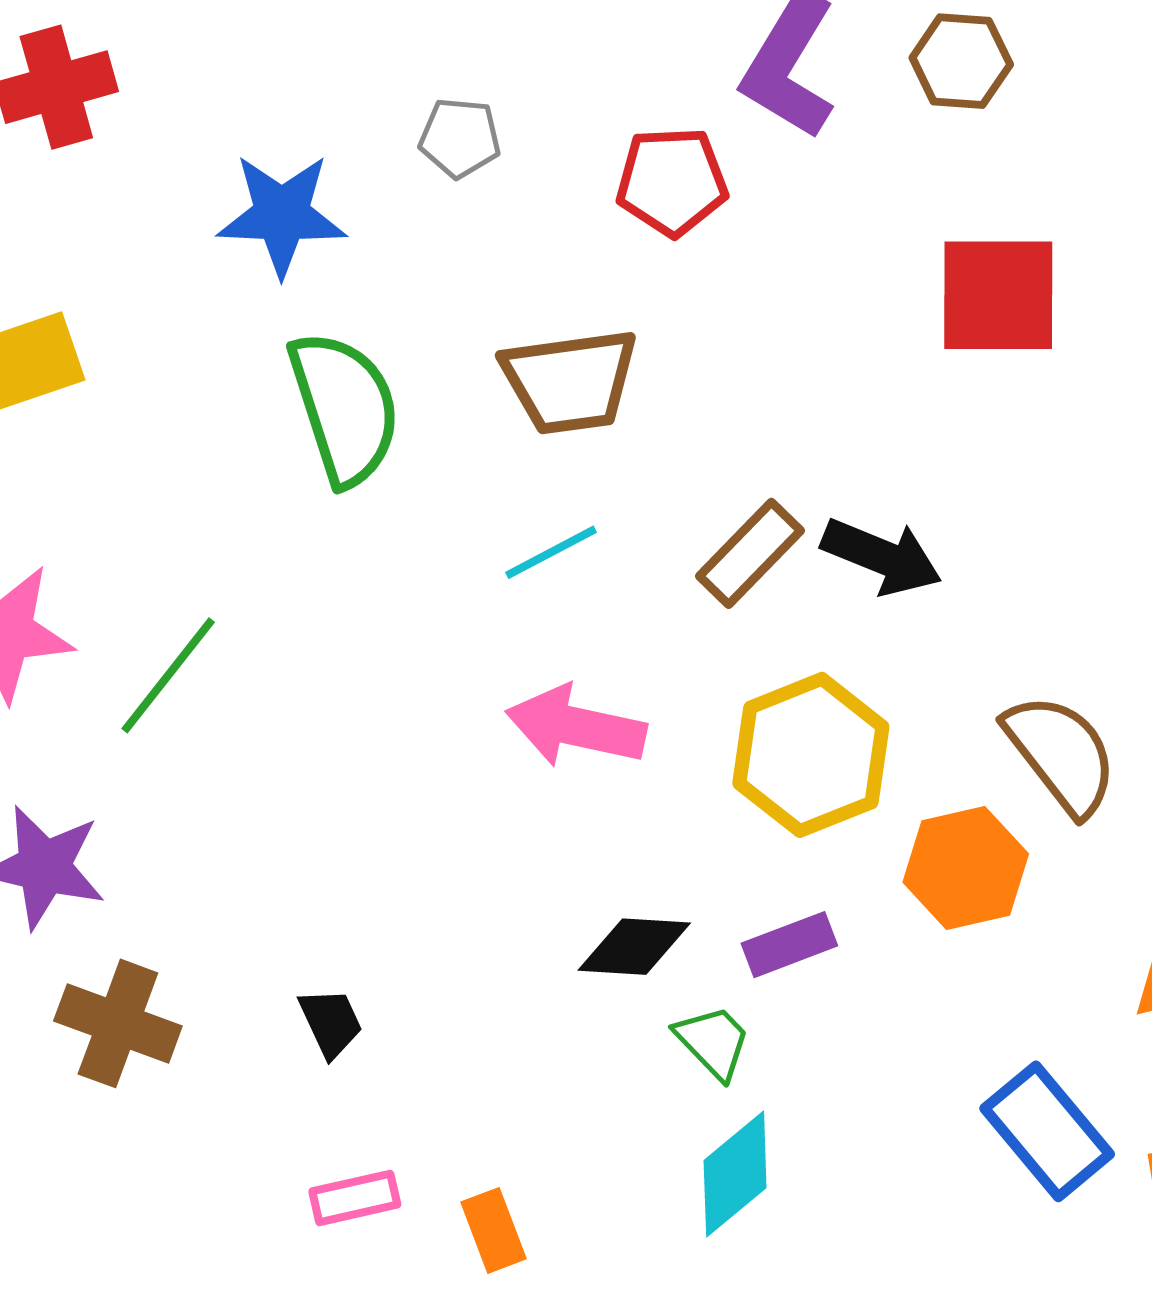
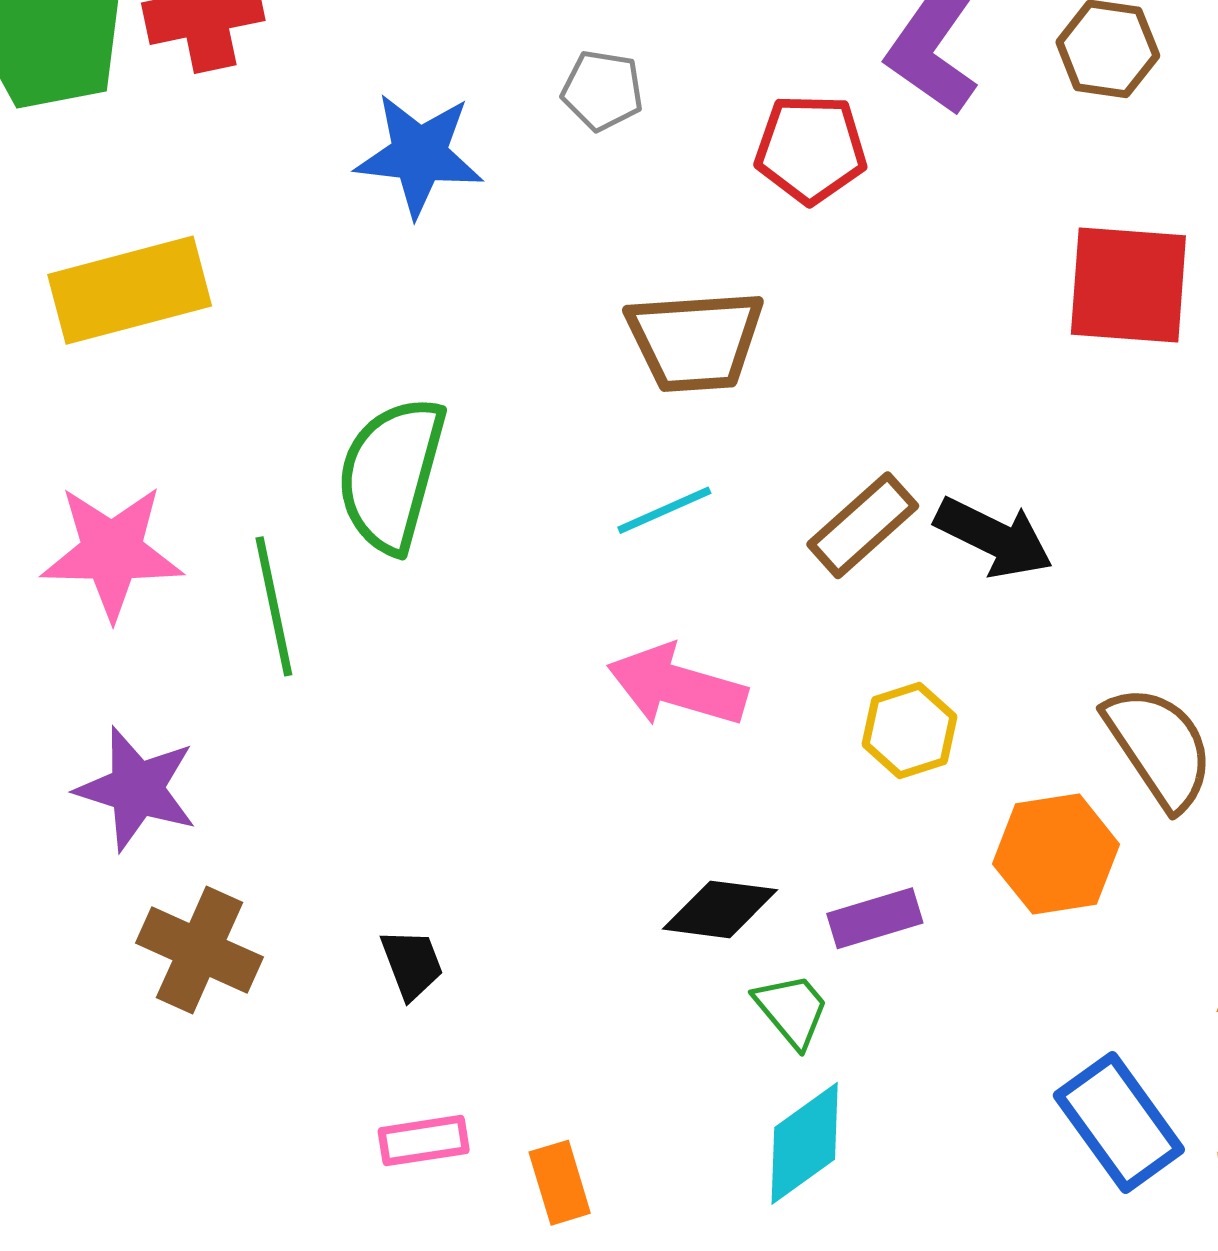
green semicircle: (345, 408) -> (391, 474), moved, turned -151
green line: (168, 675) -> (274, 606), turned -54
yellow hexagon: (811, 755) -> (909, 731), size x0.6

